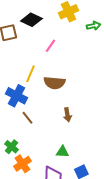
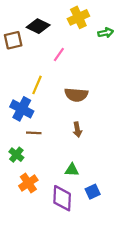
brown semicircle: (54, 83) -> (76, 95), moved
brown line: (27, 118) -> (34, 133), turned -48
green cross: (11, 147) -> (16, 155), moved

